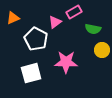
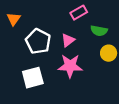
orange triangle: (13, 18) -> (14, 19), turned -32
pink triangle: (55, 22) -> (68, 40), moved

